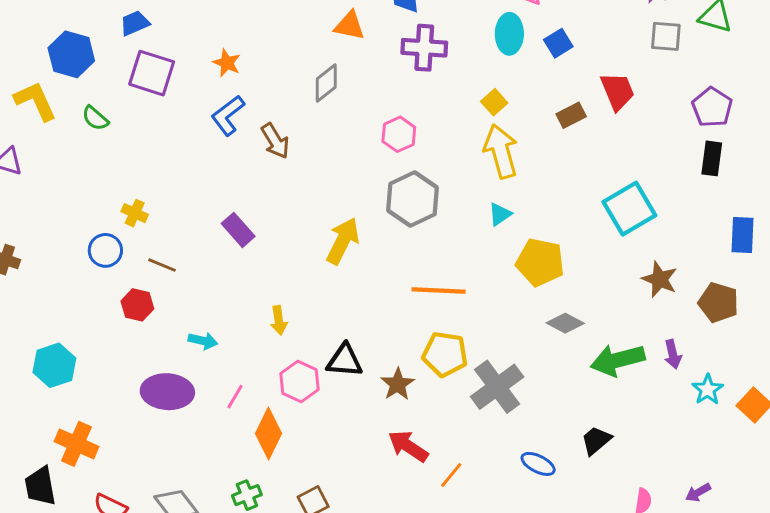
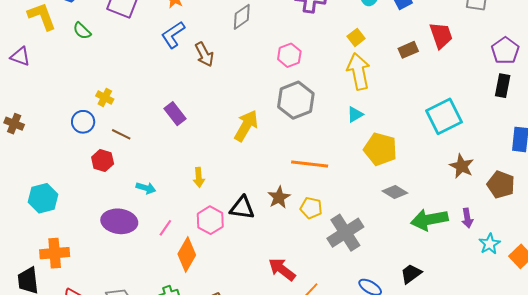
yellow pentagon: (445, 354) -> (311, 208), size x0.7
brown star: (398, 384) -> (279, 197), moved
orange cross: (76, 444) -> (55, 253), turned -32

